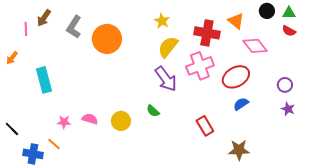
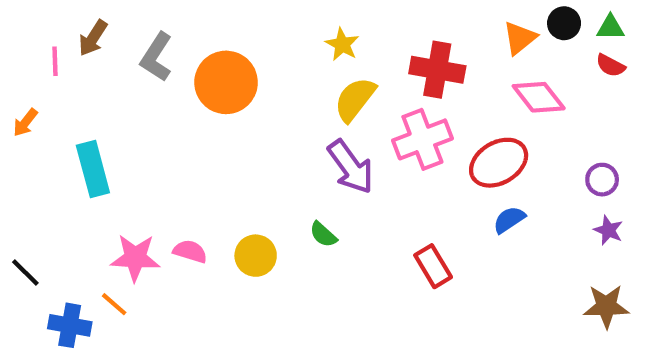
orange triangle: (236, 21) -> (520, 38), moved, turned 42
pink star: (64, 122) -> (135, 258), size x1.6
brown star: (239, 150) -> (606, 306), moved

